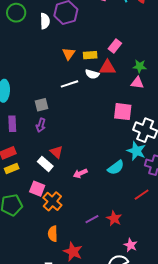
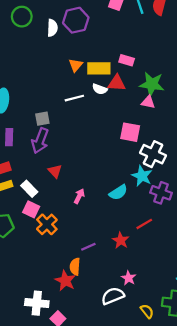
pink rectangle: (115, 46) -> (127, 60), turned 64
yellow rectangle: (90, 55) -> (99, 68), size x1.5
green star: (140, 66) -> (152, 84), size x1.6
purple arrow: (41, 125) -> (40, 141), size x1.6
white rectangle: (45, 164) -> (29, 189), moved
pink arrow: (80, 173) -> (79, 196), turned 136
red star: (114, 218) -> (121, 240), moved
orange semicircle: (53, 234) -> (75, 267), moved

